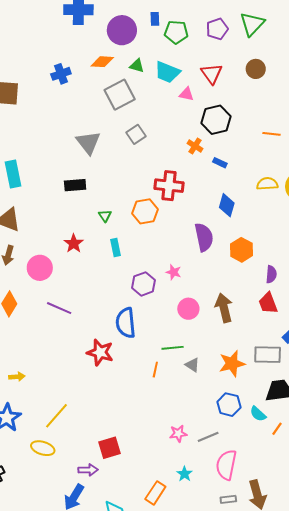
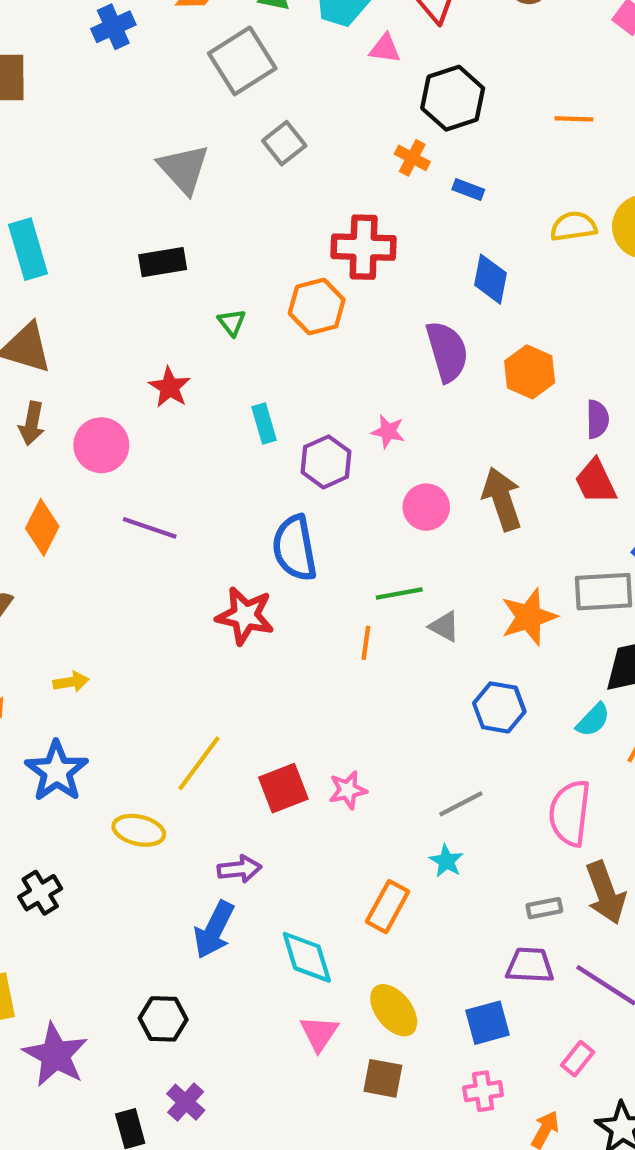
cyan rectangle: (115, 248) -> (264, 423), moved
blue hexagon: (229, 405) -> (499, 707), moved
cyan semicircle: (258, 414) -> (593, 720), turned -84
yellow line: (57, 416) -> (199, 763), moved
pink star: (178, 434) -> (348, 790), moved
gray line: (208, 437) -> (461, 804), moved
red square: (110, 448) -> (283, 788), moved
pink semicircle: (226, 465) -> (570, 813), moved

